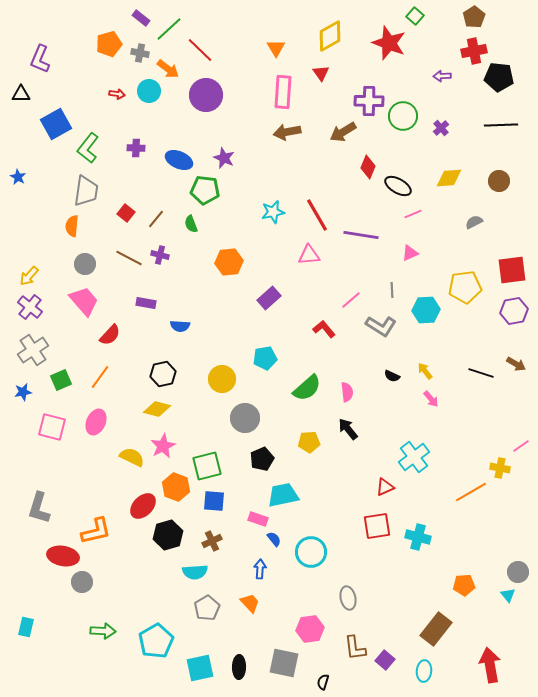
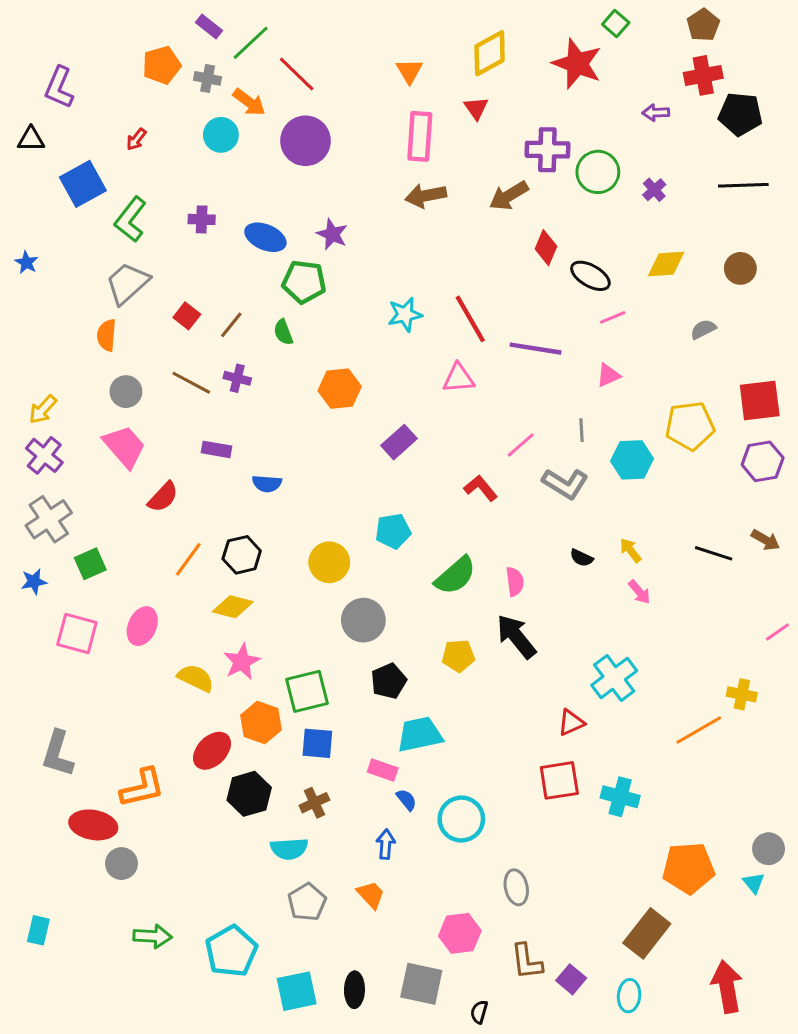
red arrow: (117, 94) -> (136, 139), moved, turned 119
gray trapezoid: (86, 191) -> (127, 283), turned -140
orange line: (100, 377) -> (188, 559), moved
black arrow: (348, 429) -> (516, 636), size x1.4
pink line: (521, 446) -> (777, 632), moved
orange pentagon: (464, 585) -> (688, 868), size x1.6

